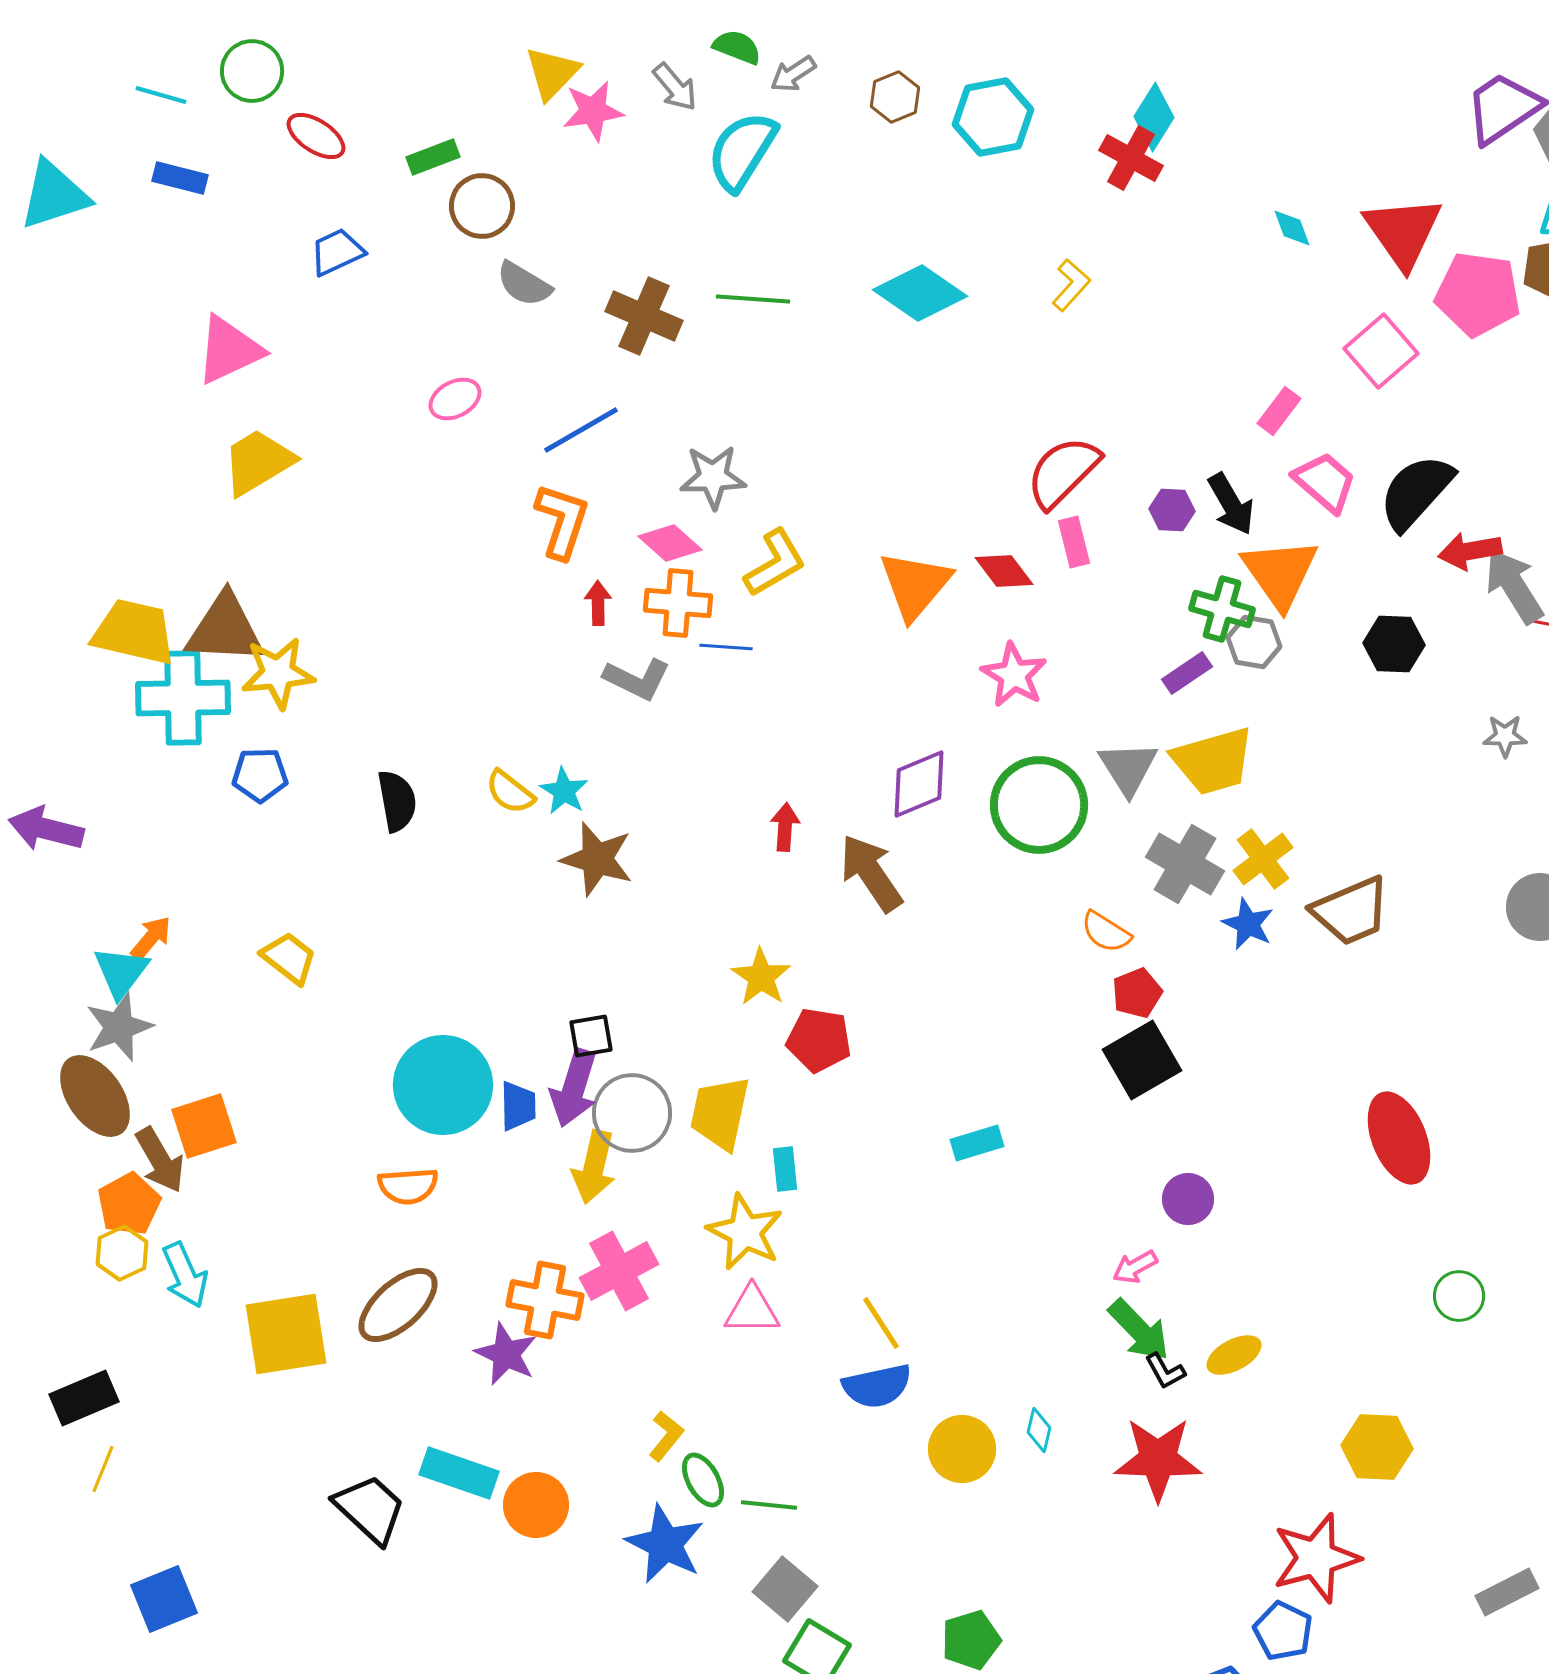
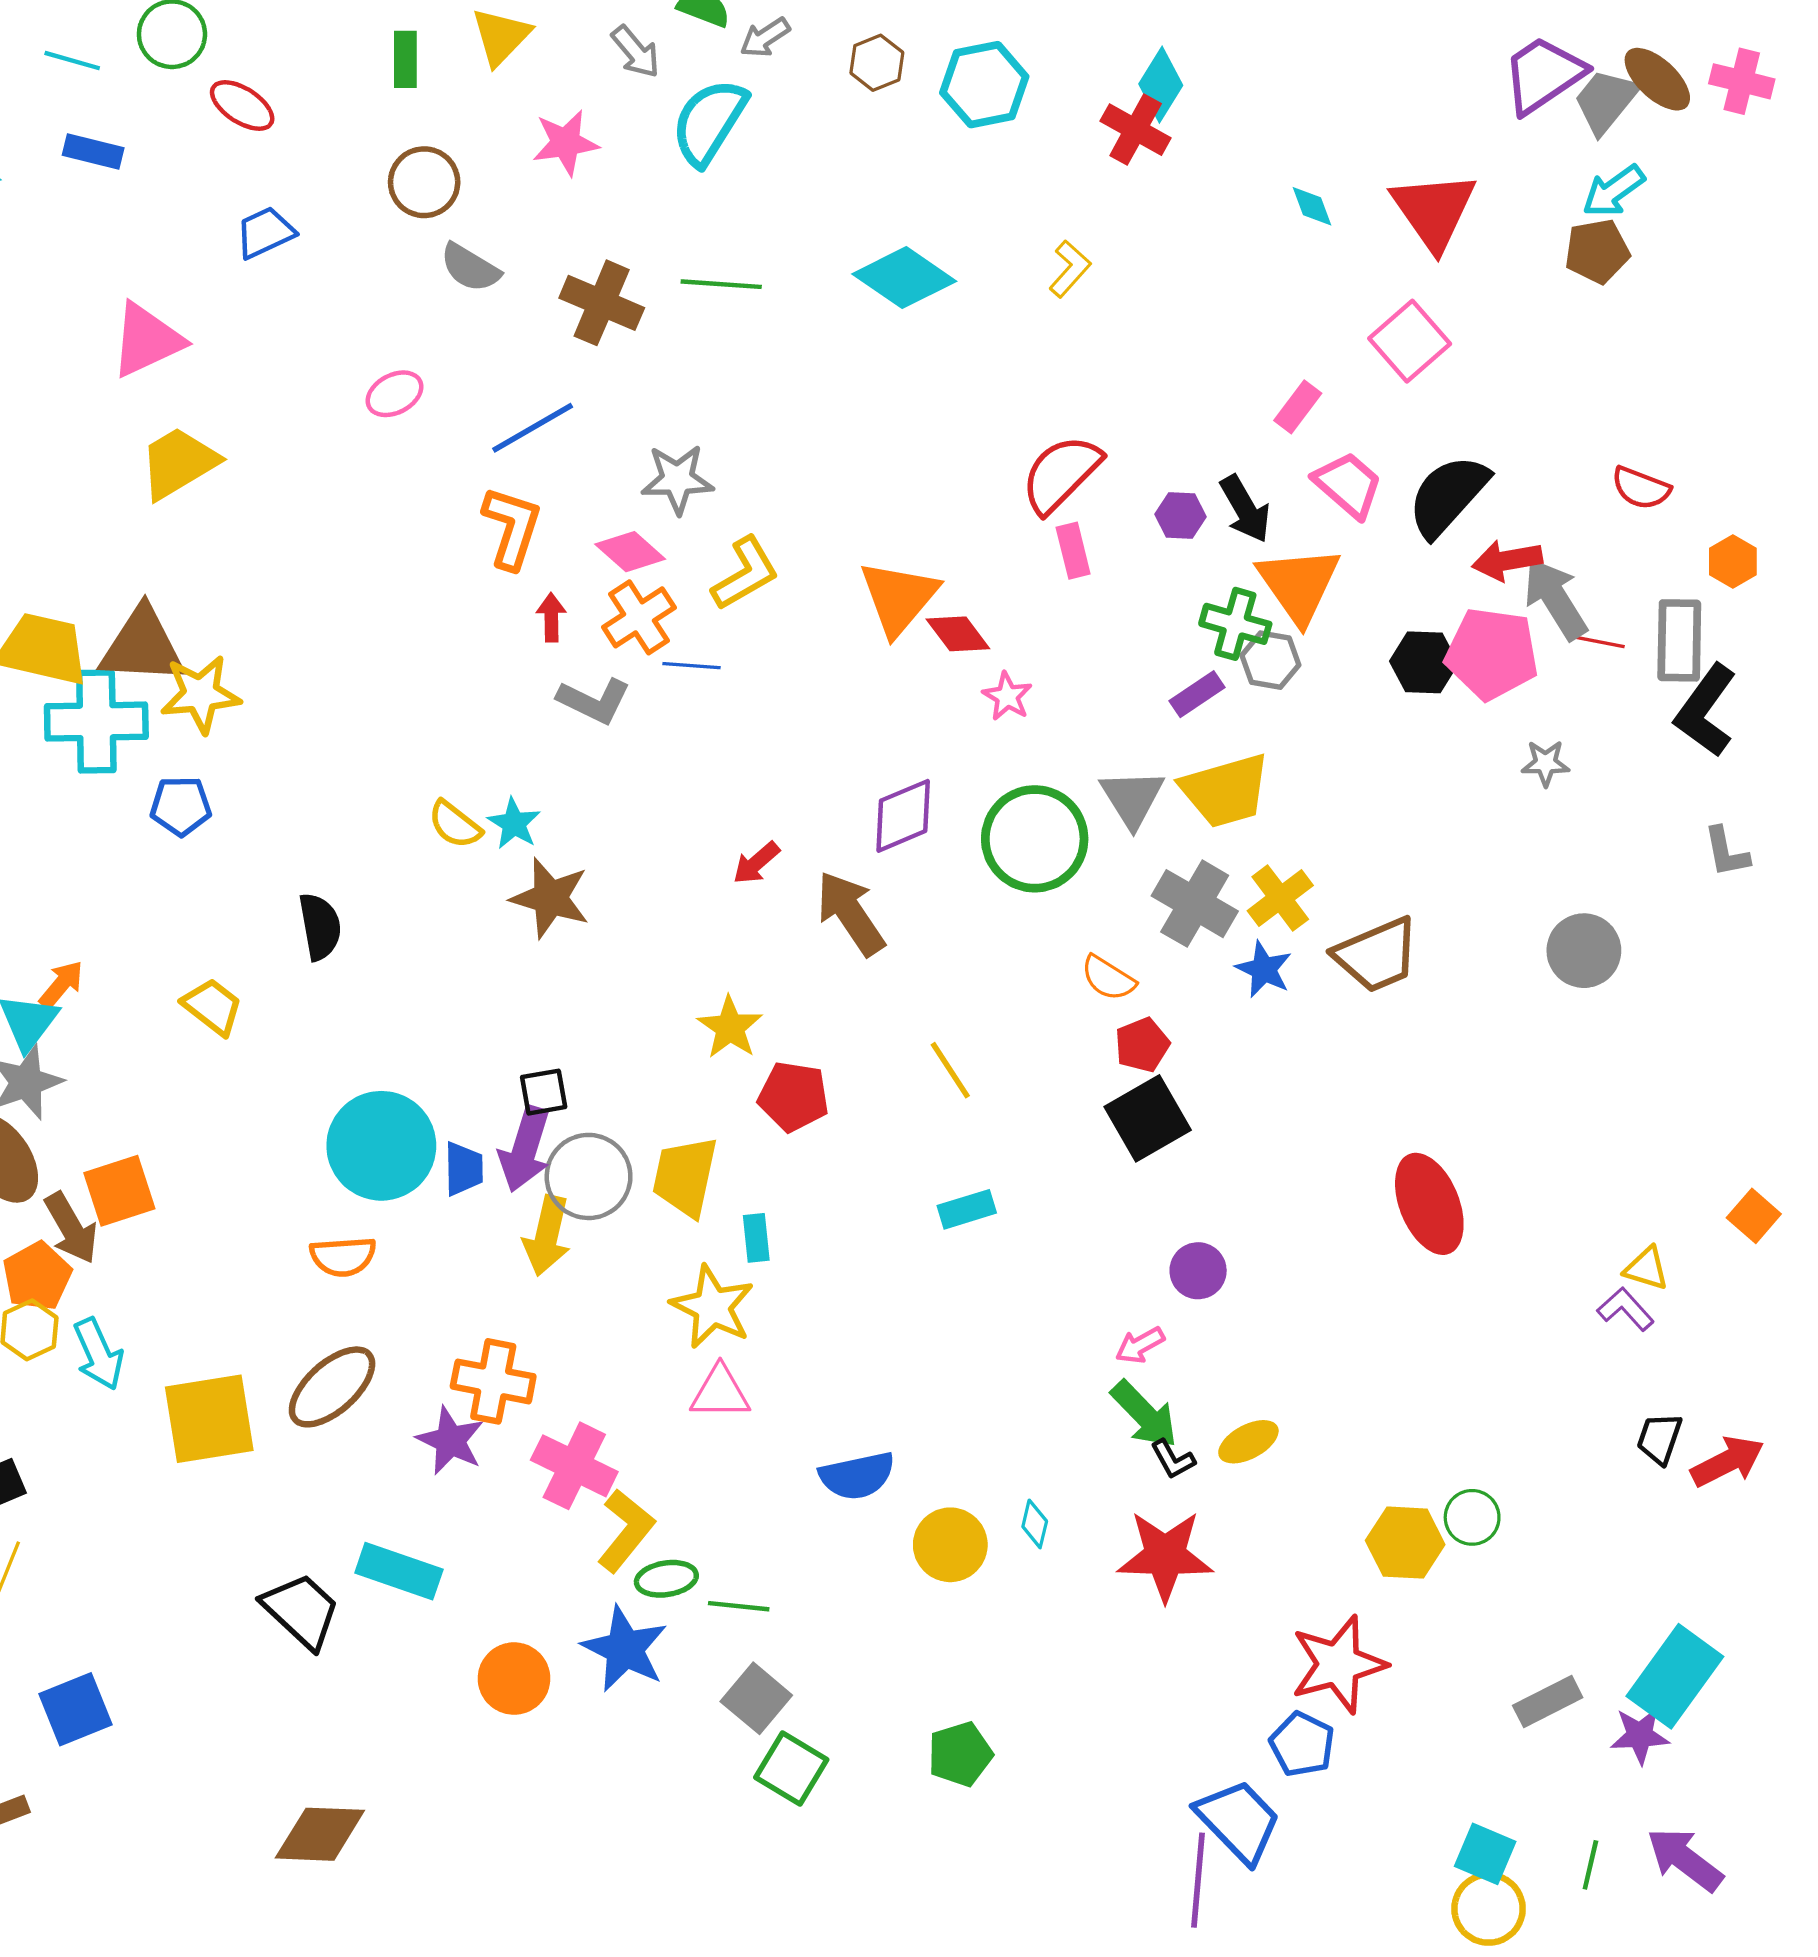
pink star: (593, 111) -> (566, 143), moved
green rectangle: (433, 157) -> (405, 59), moved, turned -69
pink pentagon: (1478, 294) -> (1492, 654), moved
red diamond: (1004, 571) -> (958, 634), moved
orange cross: (678, 603) -> (639, 617), turned -38
pink star: (1014, 675) -> (1007, 696), size x0.7
black semicircle: (397, 801) -> (320, 927), moved
red arrow: (785, 827) -> (756, 863), turned -135
pink cross: (619, 1271) -> (574, 1466), moved, turned -36
green circle: (1459, 1296) -> (1472, 1517), moved
yellow line: (881, 1323) -> (950, 1070), moved
yellow L-shape: (666, 1436) -> (626, 1531), size x1.5
green ellipse: (703, 1480) -> (666, 1579), turned -70
orange circle: (536, 1505) -> (514, 1679), moved

